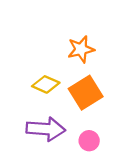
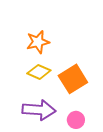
orange star: (81, 49) -> (38, 42), moved

